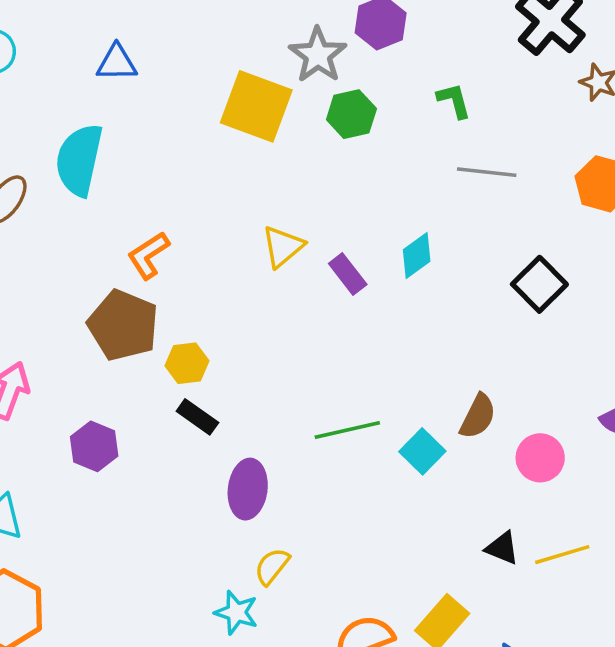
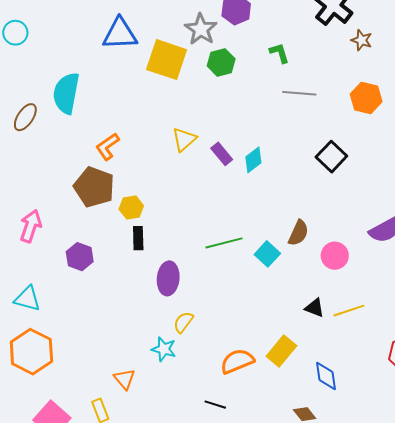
blue triangle: (117, 63) -> (120, 34), moved, size x1.5
cyan diamond: (417, 255) -> (253, 160), moved
black rectangle: (197, 417) -> (138, 238), turned 55

